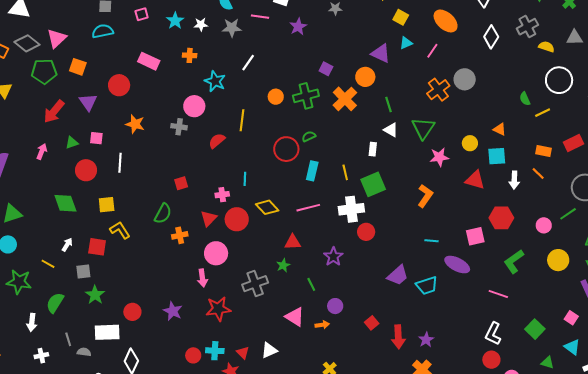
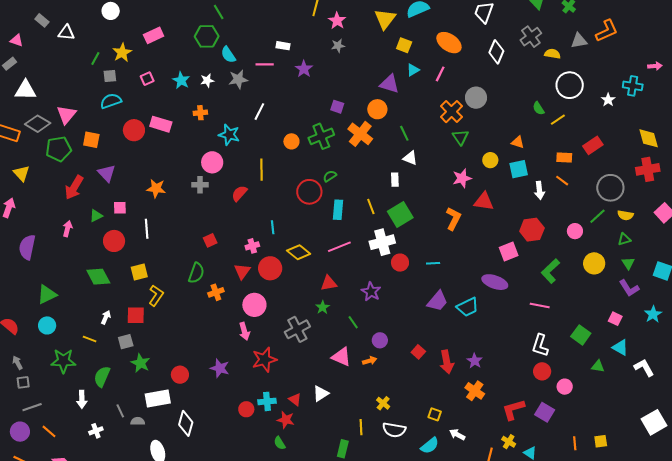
red circle: (119, 85) -> (134, 130), moved
green triangle: (423, 128) -> (460, 137), moved, size x0.7
red triangle: (475, 180) -> (484, 201), moved
yellow L-shape: (120, 230) -> (156, 295), turned 75
cyan line: (432, 241) -> (433, 263), moved

